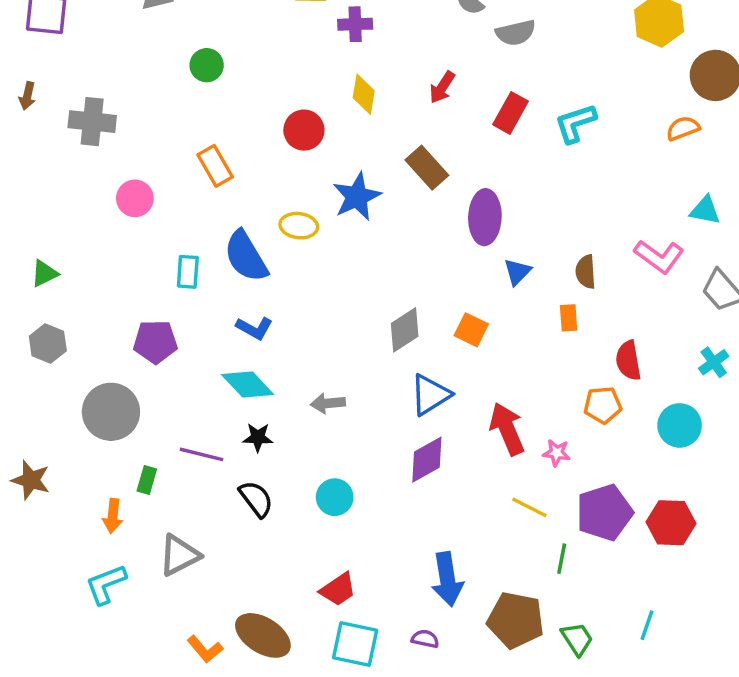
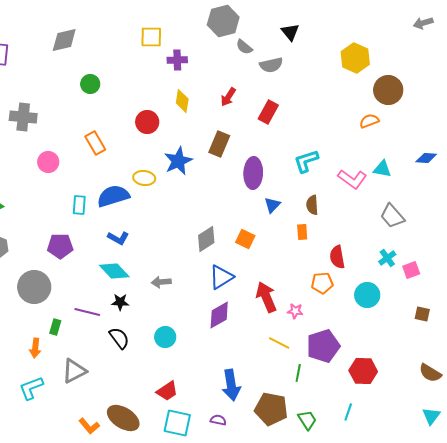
cyan L-shape: (575, 123) -> (306, 161), moved
brown rectangle: (427, 168) -> (219, 144), turned 65
blue semicircle: (246, 256) -> (113, 196), turned 104
pink L-shape: (659, 256) -> (352, 179), moved
red hexagon: (671, 523) -> (363, 371), moved

